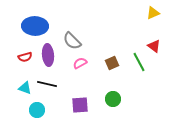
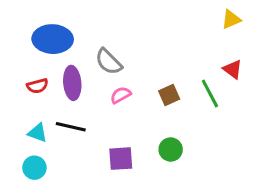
cyan circle: (37, 110) -> (34, 168), moved

